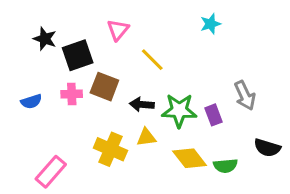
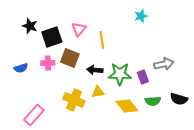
pink triangle: (118, 30) -> (79, 29), moved
yellow line: (152, 60) -> (102, 40), turned 36
gray arrow: (245, 96) -> (164, 64), turned -78
green semicircle: (225, 166) -> (153, 101), moved

